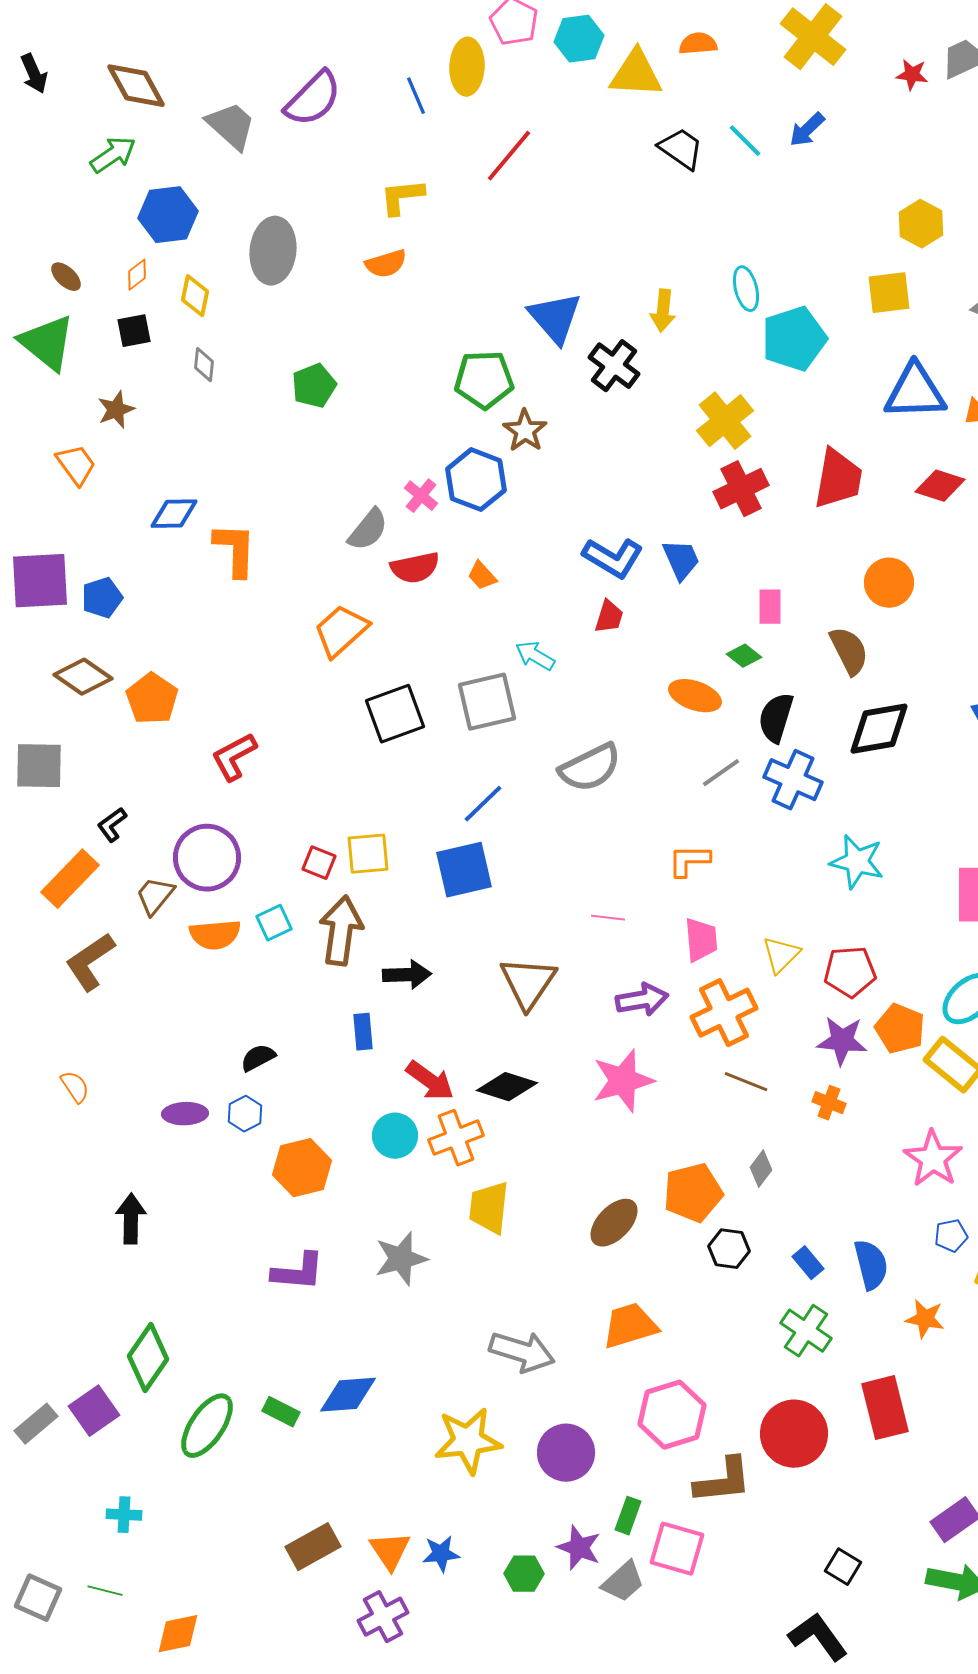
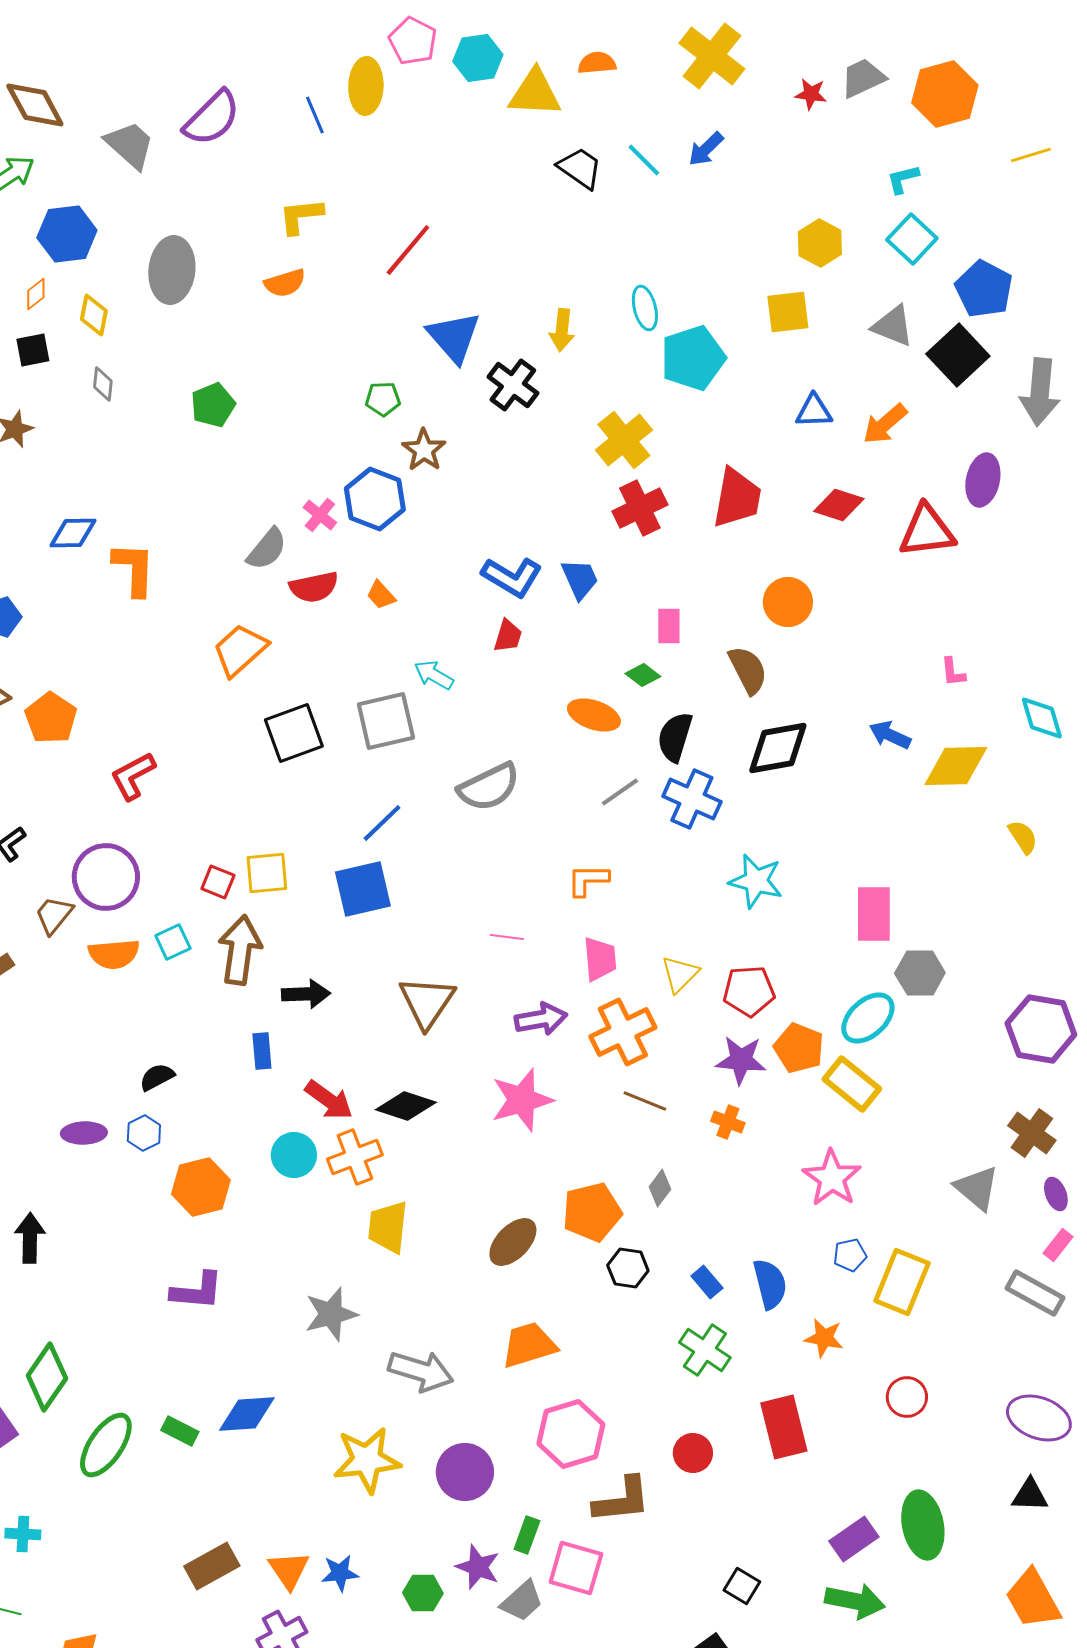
red line: (509, 156) -> (408, 250), moved
green pentagon: (484, 380) -> (383, 399), size x0.6
blue triangle: (915, 392) -> (814, 411), size x0.6
gray star: (401, 1259) -> (331, 1314), moved
red circle: (794, 1434) -> (693, 1453), size x0.6

